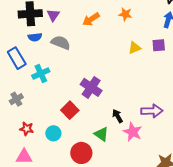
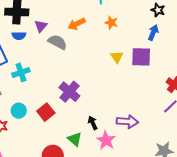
purple triangle: (53, 15) -> (41, 26), moved
gray semicircle: (61, 43) -> (57, 42), moved
purple square: (159, 45) -> (141, 57), size x1.5
yellow triangle: (134, 48) -> (117, 57), turned -48
cyan circle: (53, 133) -> (19, 111), moved

